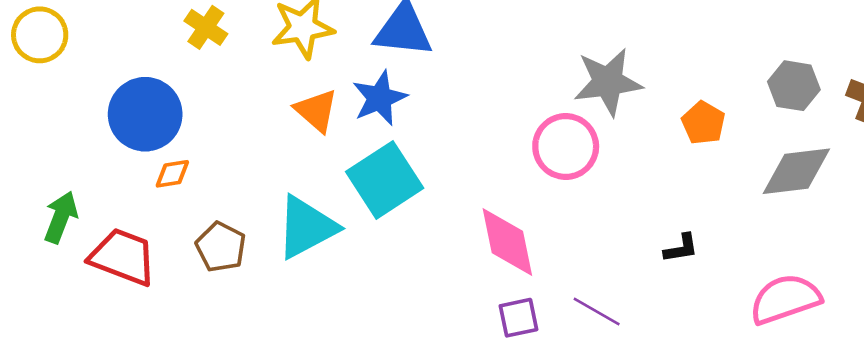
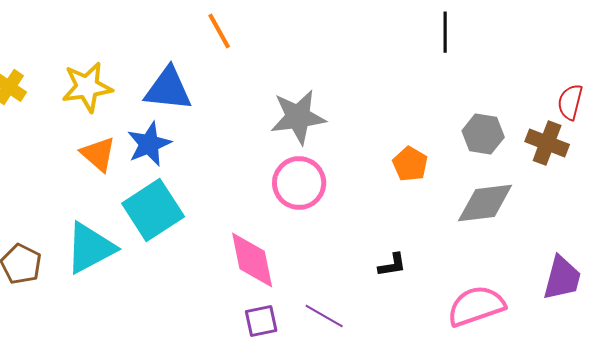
gray star: (608, 82) -> (298, 117), moved

